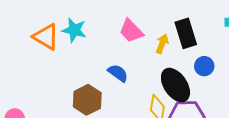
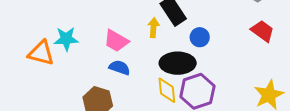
pink trapezoid: (131, 31) -> (116, 41), moved
black ellipse: (175, 85) -> (178, 63), turned -40

